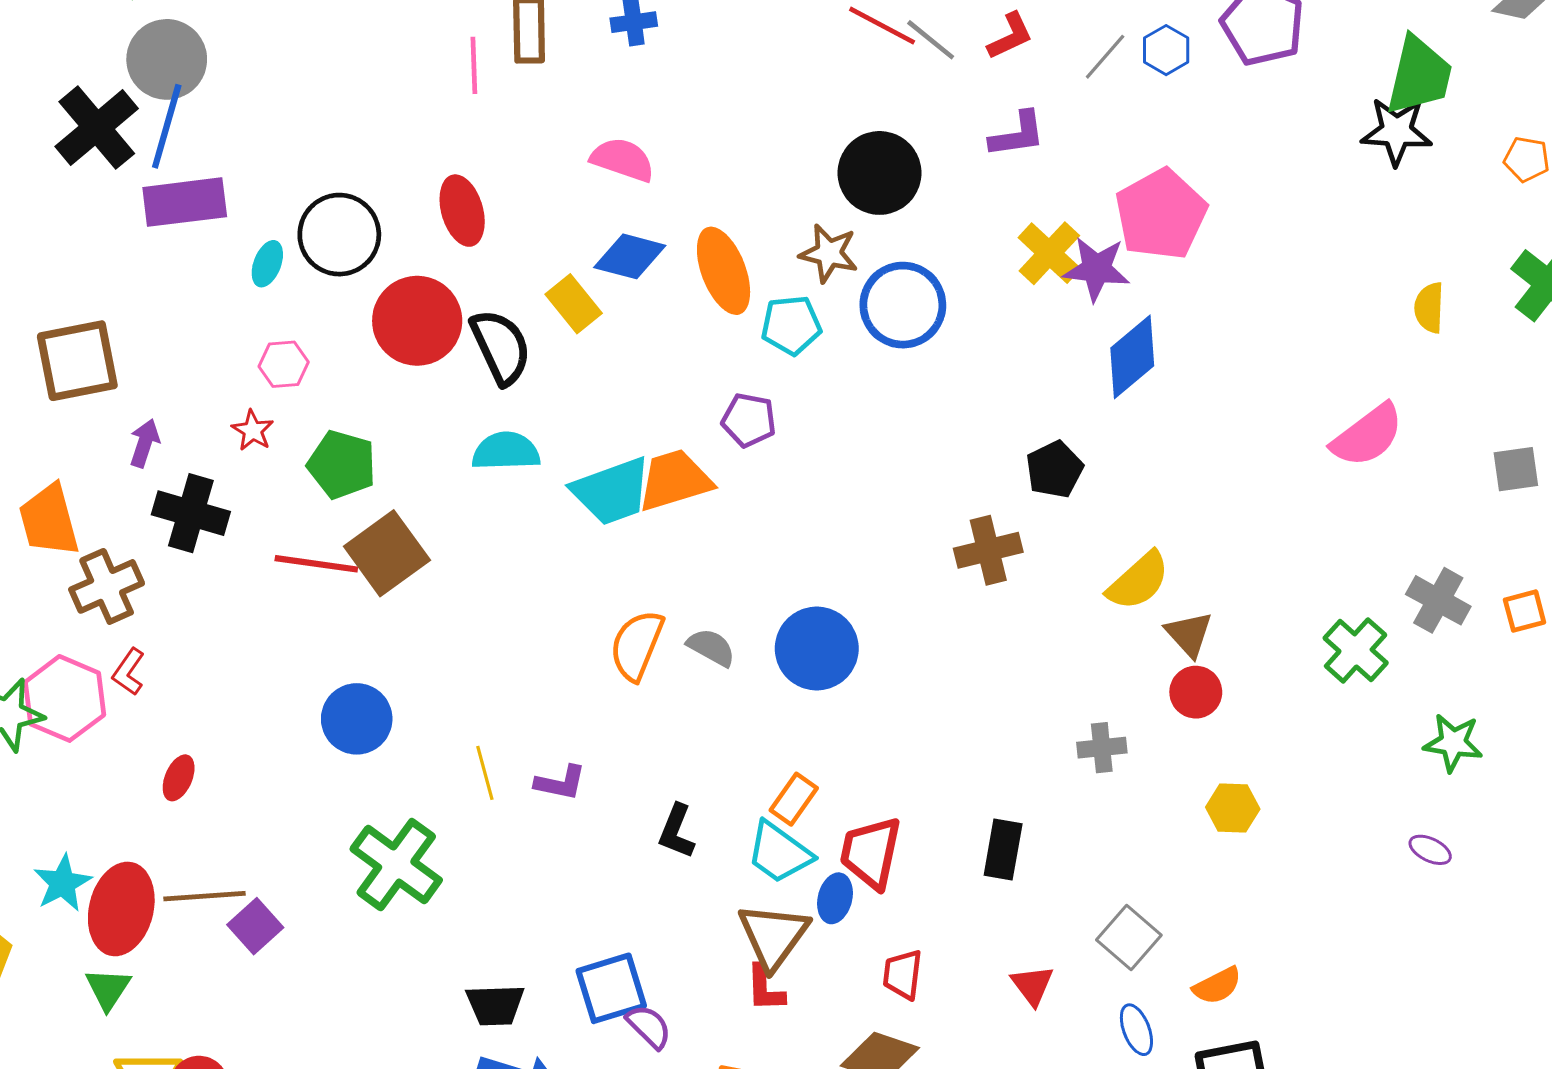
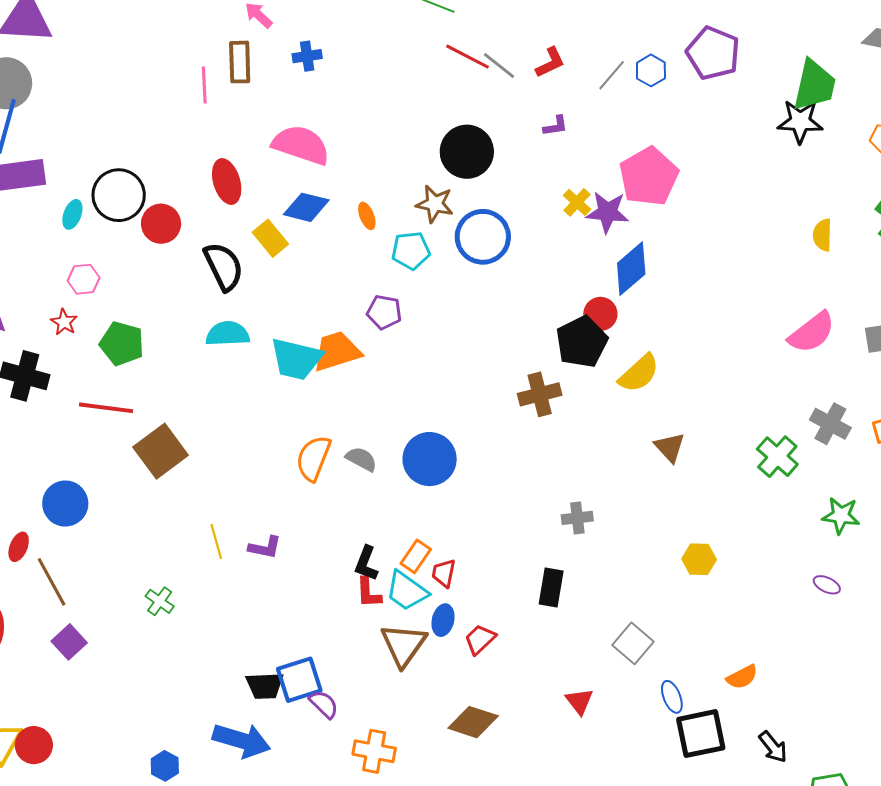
purple L-shape: (1017, 134) -> (556, 126), size x0.7
pink semicircle: (623, 160) -> (301, 145), size x1.4
red ellipse: (462, 211) -> (227, 182), moved
yellow cross: (1049, 253) -> (577, 202), size x0.7
orange ellipse: (724, 271) -> (367, 216), size x0.5
red circle: (417, 321) -> (161, 224), moved, size x0.7
pink semicircle: (1368, 435) -> (812, 332), moved
black pentagon: (1054, 469) -> (582, 342), size x1.4
cyan trapezoid: (612, 491) -> (296, 359), turned 34
brown square: (387, 553) -> (161, 451), moved
yellow semicircle: (1138, 581) -> (639, 373), moved
red circle: (1196, 692) -> (600, 314), moved
blue circle: (357, 719) -> (65, 504), moved
gray cross: (1102, 748) -> (577, 518), moved
black L-shape: (677, 831) -> (366, 563), moved
red trapezoid: (871, 853) -> (444, 573), moved, size x0.6
green cross: (396, 865) -> (160, 601), size x0.5
brown line: (204, 896) -> (52, 582), moved, turned 66
red trapezoid: (903, 975) -> (480, 639), moved, turned 40
red triangle: (1032, 985) -> (579, 701), moved
orange semicircle: (1217, 986) -> (742, 677), moved
red L-shape: (765, 988) -> (369, 593), moved
black trapezoid: (495, 1005) -> (265, 686), moved
blue ellipse: (1136, 1030) -> (672, 697), moved

